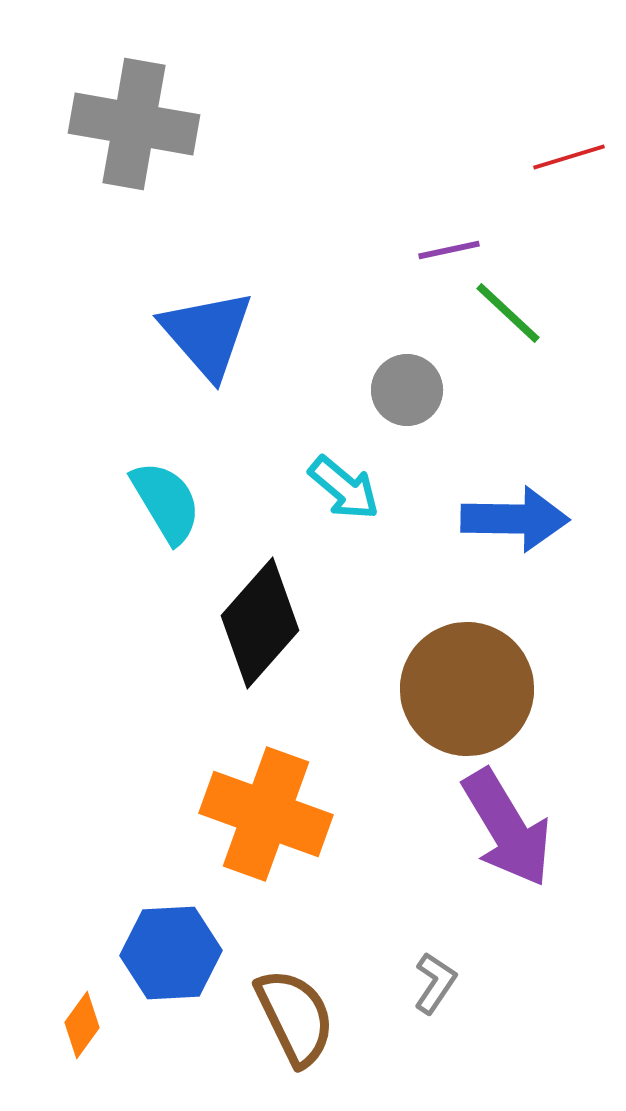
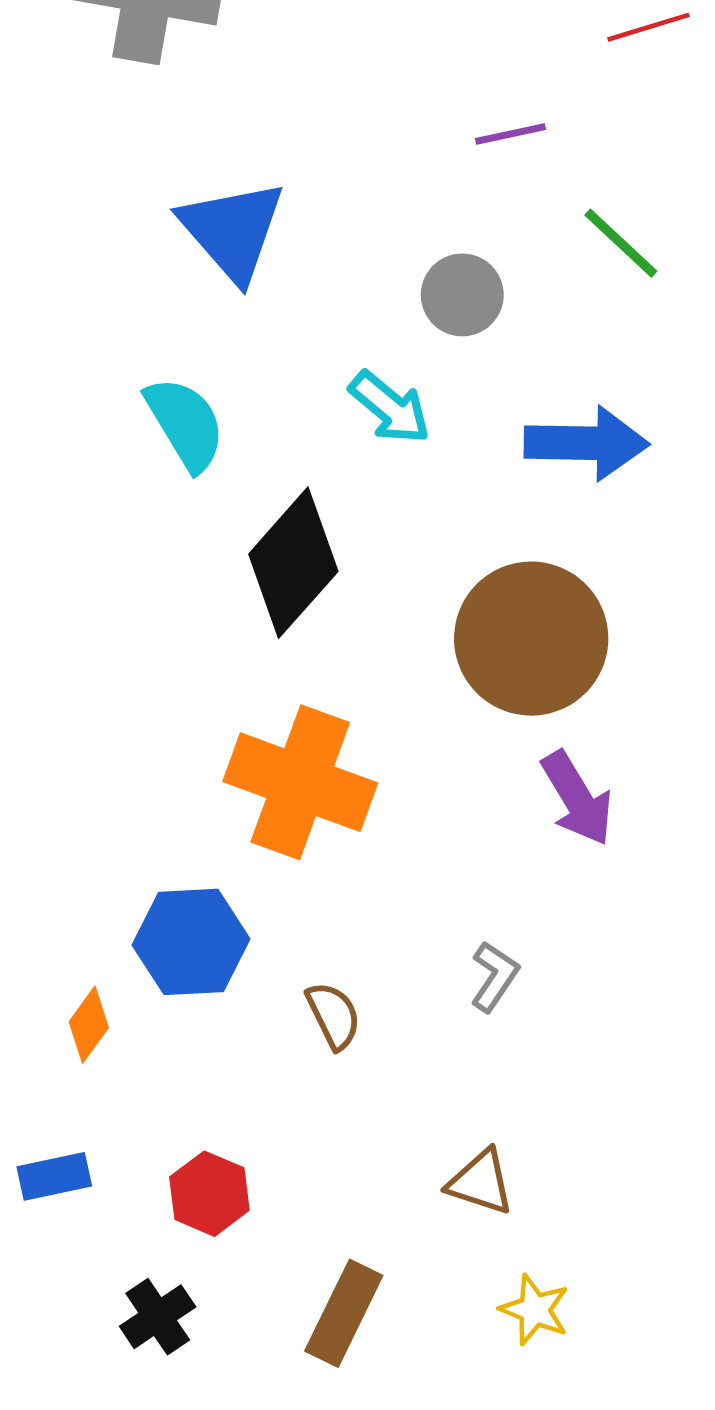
green line: (508, 313) -> (621, 243), moved
purple arrow: (507, 828) -> (577, 798), size x0.7
brown semicircle: (295, 1017) -> (334, 1016), size x0.6

